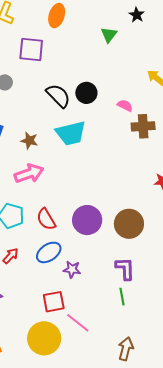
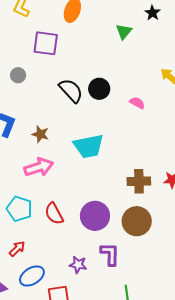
brown cross: (143, 126) -> (139, 181), moved
cyan trapezoid: (71, 133) -> (89, 146), moved
blue ellipse: (49, 252) -> (32, 276), moved
purple L-shape: (125, 269) -> (110, 254), moved

